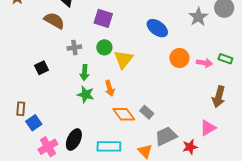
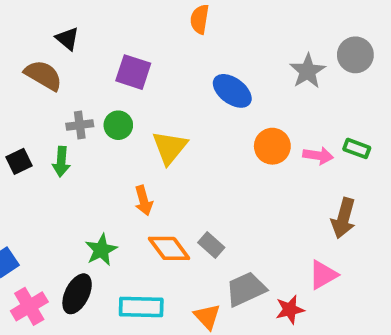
green circle: (104, 47) -> (118, 125), moved
green arrow: (85, 72) -> (61, 162), moved
green star: (86, 94) -> (101, 250), moved, turned 30

